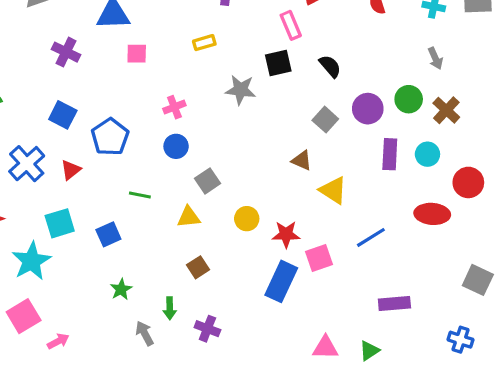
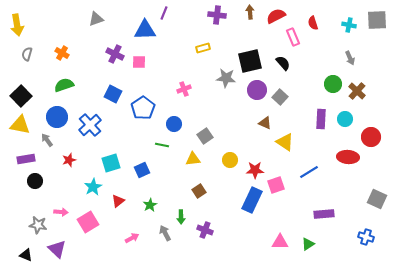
pink rectangle: (291, 25) -> (293, 37), moved
pink square: (137, 54) -> (139, 62), moved
black square: (278, 63) -> (250, 61), size x1.4
purple circle: (368, 109) -> (257, 90), moved
blue circle: (176, 146) -> (174, 124), moved
red triangle: (71, 170) -> (118, 201), moved
cyan star: (31, 261) -> (93, 187), size x0.7
pink arrow: (58, 341) -> (132, 238), moved

